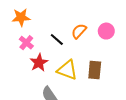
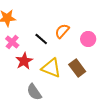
pink circle: (106, 31) -> (88, 39), moved
brown rectangle: (95, 70) -> (77, 68), turned -42

